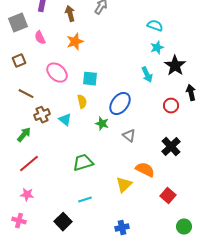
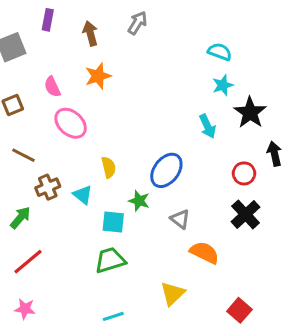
pink semicircle: (40, 38) -> (52, 87), moved
cyan square: (90, 79) -> (113, 222), moved
black cross: (171, 147) -> (246, 214), moved
orange semicircle: (145, 170) -> (204, 253), moved

